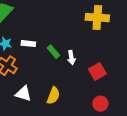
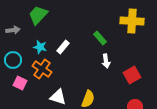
white rectangle: (28, 44) -> (63, 47), turned -56
green rectangle: (53, 52) -> (100, 38), moved

